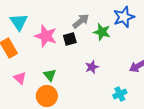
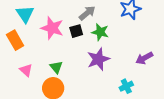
green star: (102, 32) -> (100, 32), moved
purple star: (92, 67) -> (98, 59), size x1.6

